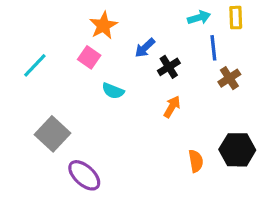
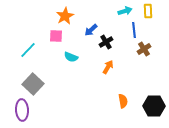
pink square: (89, 57) -> (56, 36), turned -32
cyan line: (35, 65) -> (28, 50), moved
black hexagon: (237, 150) -> (154, 106), moved
purple ellipse: (84, 175) -> (22, 110), moved, turned 45

